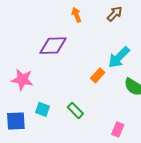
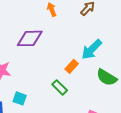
green rectangle: (75, 110) -> (60, 87), moved

